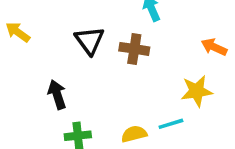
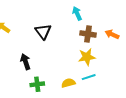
brown cross: (134, 49) -> (88, 34), moved
yellow star: (197, 91) -> (87, 57), moved

